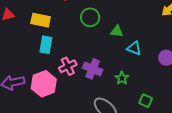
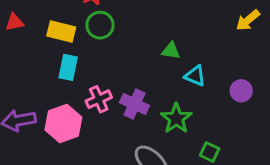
green circle: (90, 17) -> (100, 25), moved
green star: (122, 78) -> (176, 118), size x1.5

